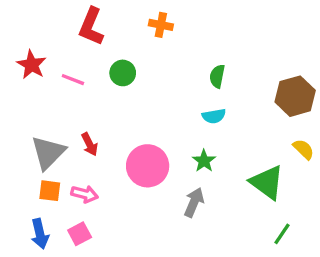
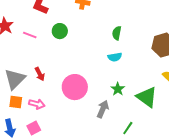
green star: (204, 161) -> (118, 89), moved
green line: (282, 234) -> (128, 128), moved

